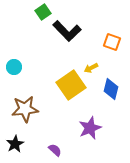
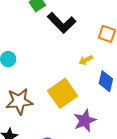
yellow square: (71, 85) -> (63, 93), moved

